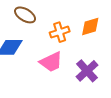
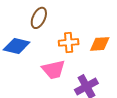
brown ellipse: (25, 15) -> (39, 18), turned 70

